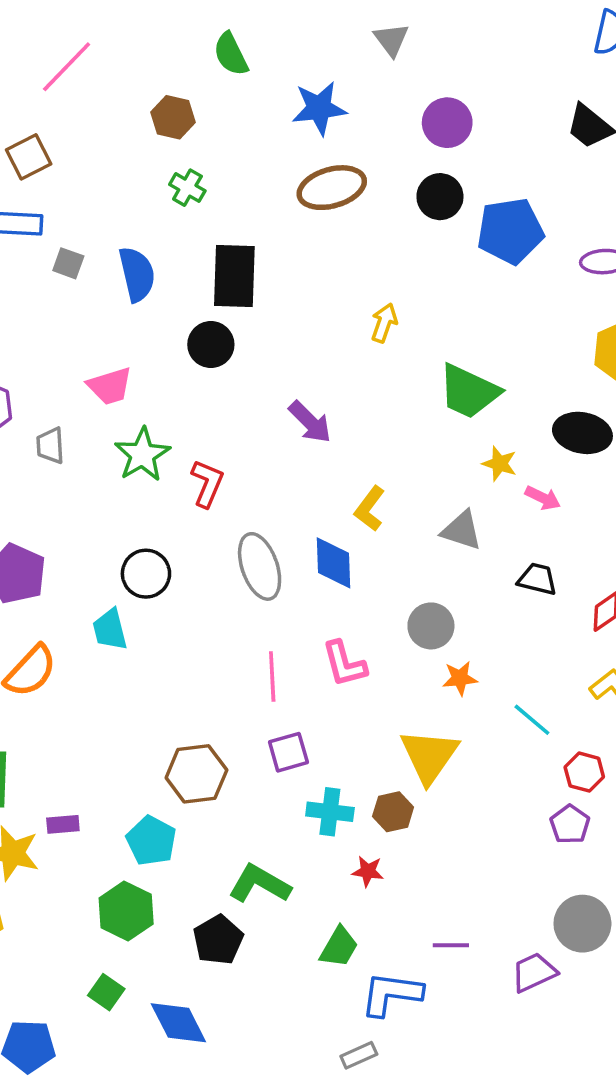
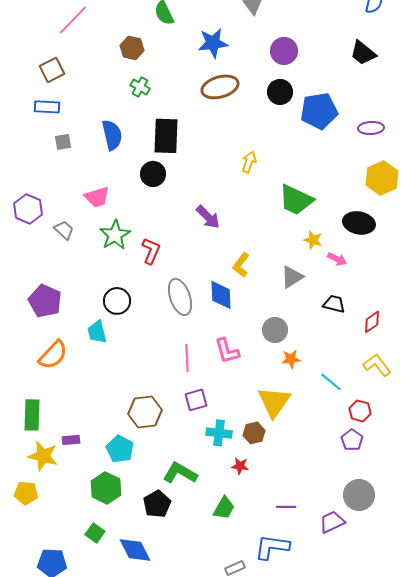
gray square: (68, 263) -> (63, 142), moved, turned -30
gray trapezoid: (50, 446) -> (64, 230), turned 135
gray triangle: (462, 530) -> (292, 277), turned -50
blue L-shape: (391, 994) -> (272, 547), moved

